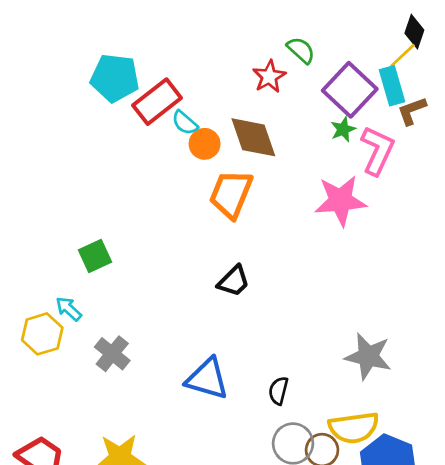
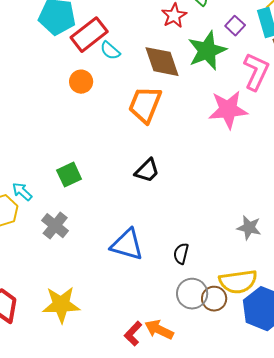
purple square: (350, 90) -> (235, 26), size x0.5
green star: (343, 129) -> (207, 51), moved, size x2.0
orange circle: (205, 144) -> (81, 82), moved
green square: (95, 256) -> (69, 175), moved
gray star: (368, 356) -> (249, 228), size x0.7

